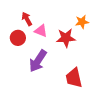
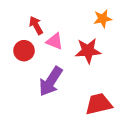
orange star: (82, 22) -> (103, 19), moved
red trapezoid: (74, 78) -> (99, 104), turned 90

